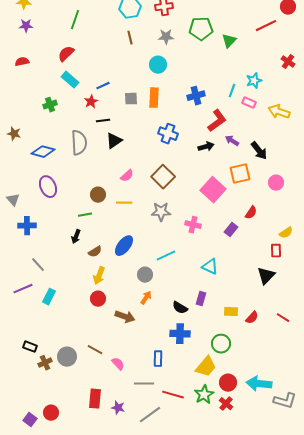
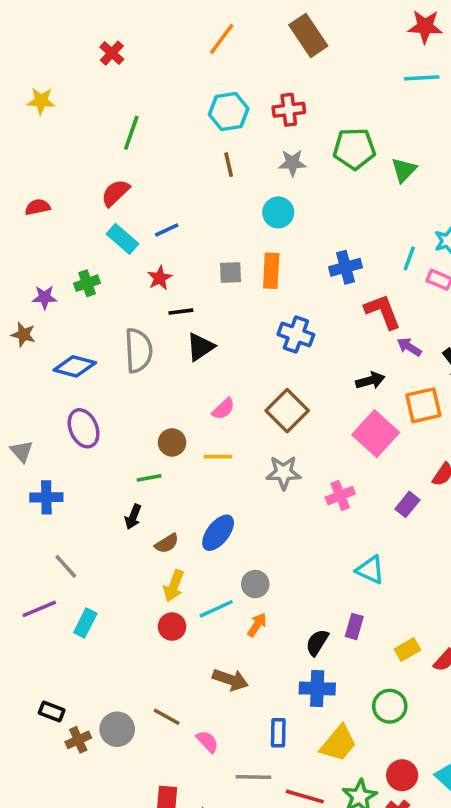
purple star: (26, 26) -> (45, 297), moved
blue line: (103, 86) -> (167, 230), moved
red L-shape: (217, 121) -> (383, 312), turned -75
black arrow: (206, 147) -> (370, 381), moved
pink cross: (193, 225) -> (340, 496), turned -35
cyan line: (166, 256) -> (216, 609), moved
black semicircle: (180, 308) -> (317, 642), turned 91
yellow rectangle: (231, 312) -> (407, 650), turned -32
brown arrow: (125, 317) -> (230, 680), moved
yellow trapezoid: (206, 367) -> (338, 743), moved

